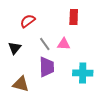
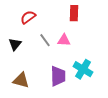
purple trapezoid: (47, 67) -> (58, 76), moved
cyan cross: (83, 73) -> (83, 69), turned 30

